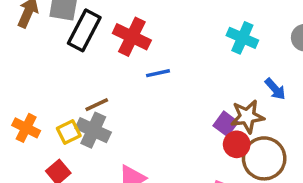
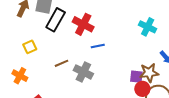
purple square: (226, 124) -> (136, 77), turned -32
gray cross: (93, 130) -> (83, 72), moved
yellow square: (69, 132) -> (30, 47), moved

